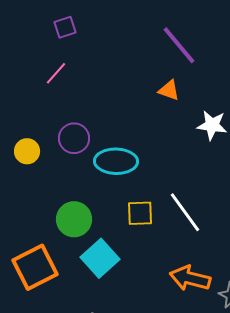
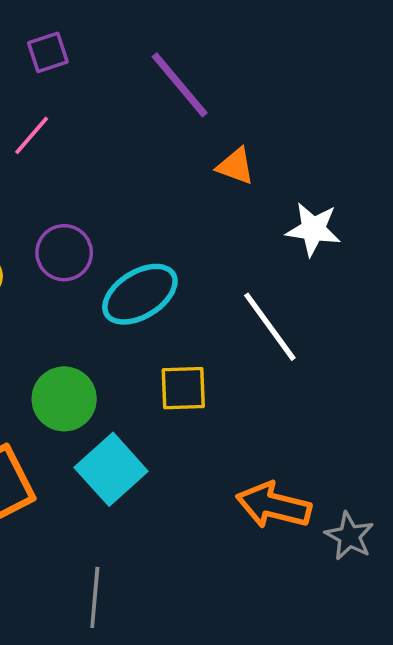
purple line: (179, 45) -> (180, 85), moved
cyan ellipse: (116, 161) -> (140, 294), turned -33
white line: (185, 212) -> (270, 327), moved

